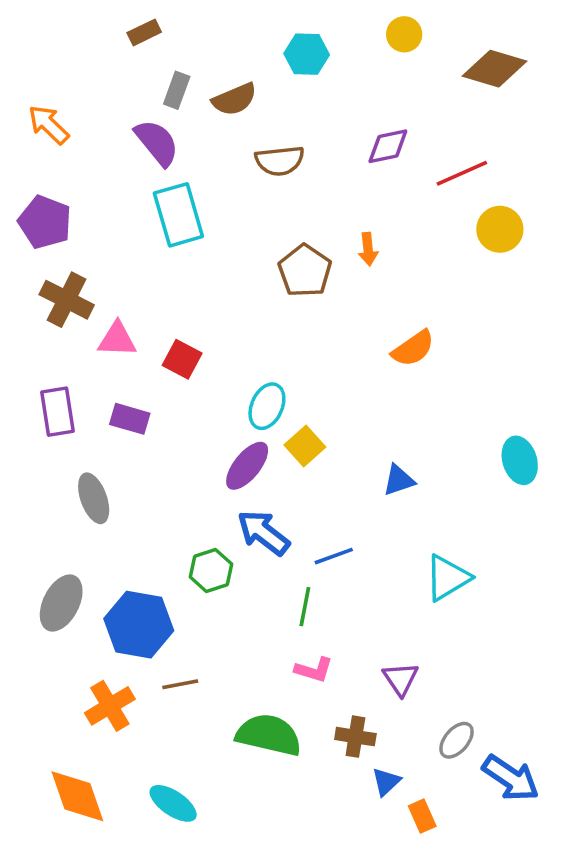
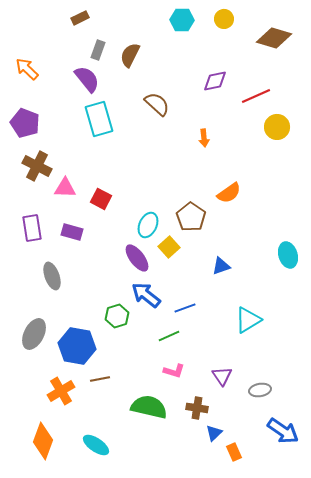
cyan hexagon: (307, 54) -> (182, 20), moved
brown semicircle: (234, 99) -> (130, 55), turned 140
brown semicircle: (280, 161) -> (157, 104), moved, turned -132
brown pentagon: (305, 271) -> (191, 217), moved
purple ellipse: (247, 466) -> (137, 258), turned -76
green line: (305, 607) -> (169, 336), turned 55
gray ellipse: (457, 740) -> (260, 390), moved, turned 40
orange diamond: (77, 796) -> (43, 441), turned 39

